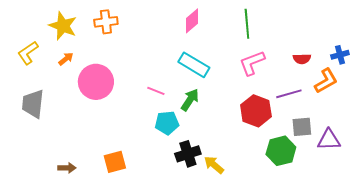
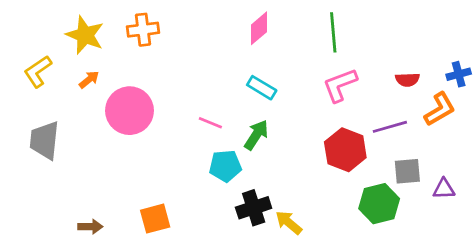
cyan rectangle: (194, 65) -> (262, 88), size x0.7
purple triangle: (329, 140) -> (444, 189), size x0.7

